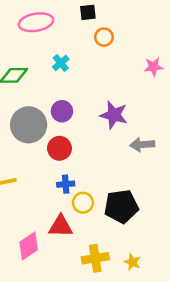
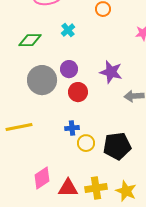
red circle: (59, 148) -> (78, 92), moved
red triangle: (61, 226) -> (68, 188), moved
yellow star: (132, 262) -> (126, 191), size x1.5

